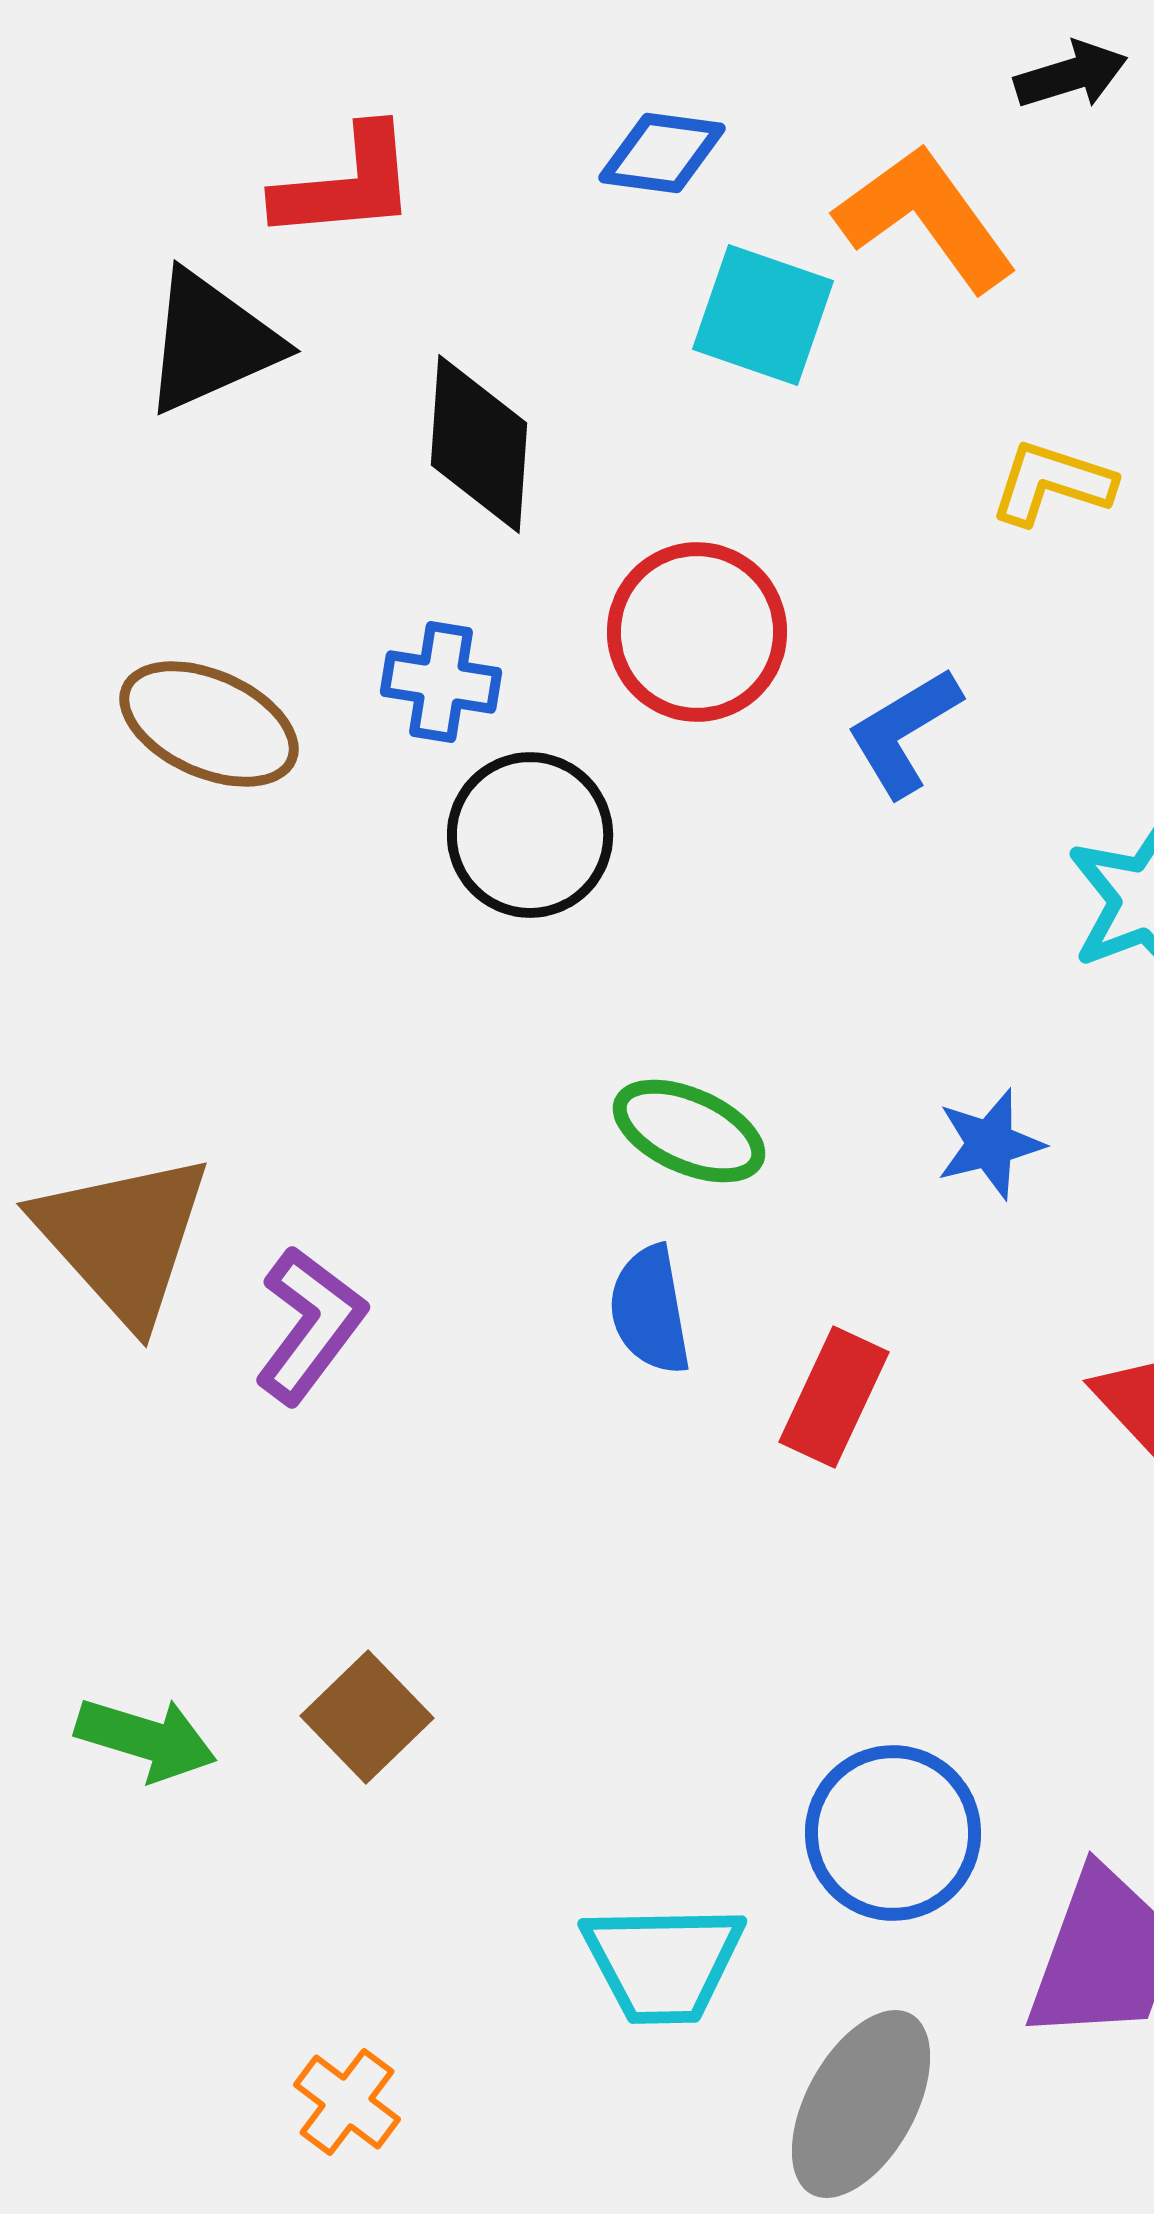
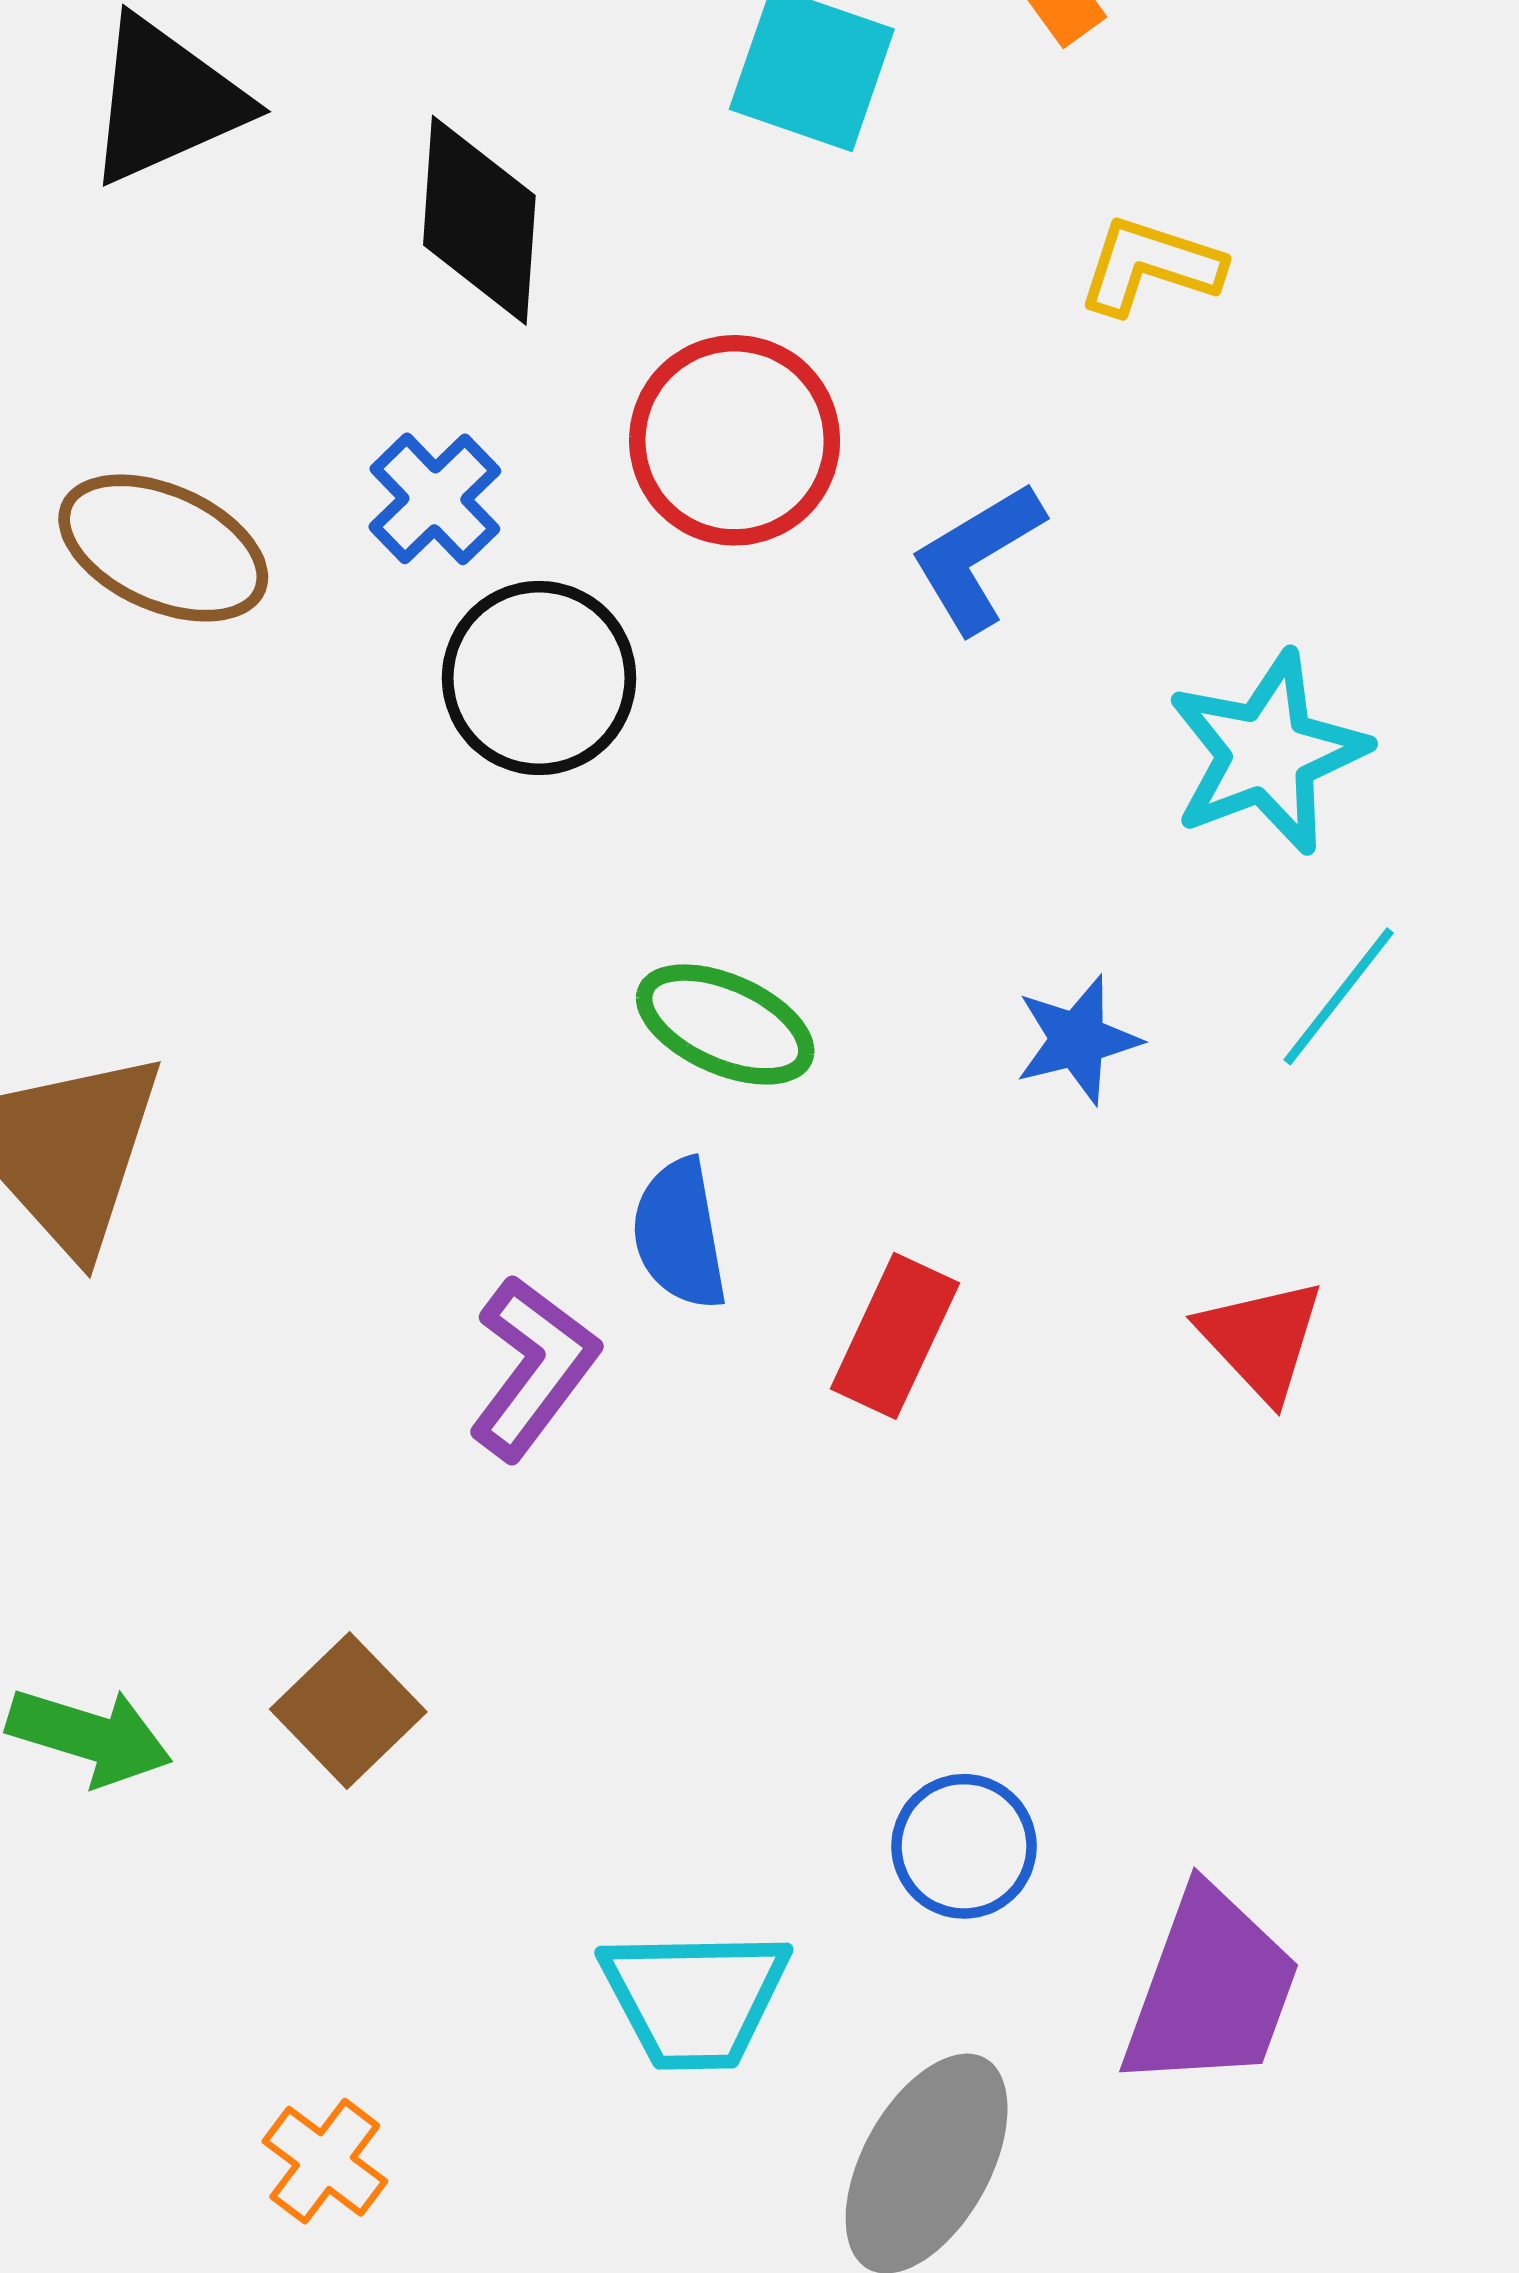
blue cross: (441, 682) -> (435, 499), turned 37
purple L-shape: (310, 1325) -> (533, 1368), moved
blue circle: (893, 1833) -> (964, 1846), size x0.7

